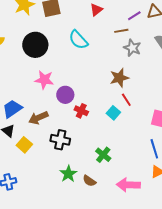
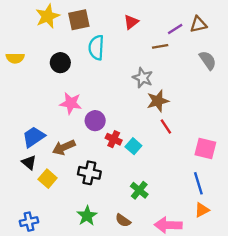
cyan semicircle: (78, 40) -> (96, 48), moved, turned 45
black circle: (35, 45) -> (60, 63), size x0.7
gray star: (132, 48) -> (143, 78), moved
cyan square: (113, 113) -> (133, 146), moved
green star: (68, 174) -> (87, 216), moved

